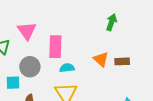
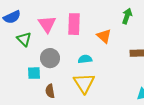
pink rectangle: (55, 47) -> (74, 24), moved
orange triangle: (101, 59) -> (104, 36), moved

